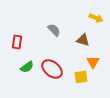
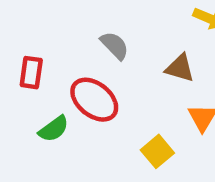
red ellipse: (52, 69) -> (94, 100), moved
yellow square: (81, 77) -> (157, 151), moved, turned -32

